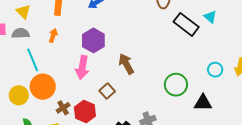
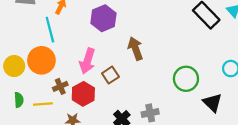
cyan line: (33, 60) -> (50, 30), moved
pink arrow: (82, 67) -> (87, 61), moved
black triangle: (203, 103) -> (212, 103), turned 36

